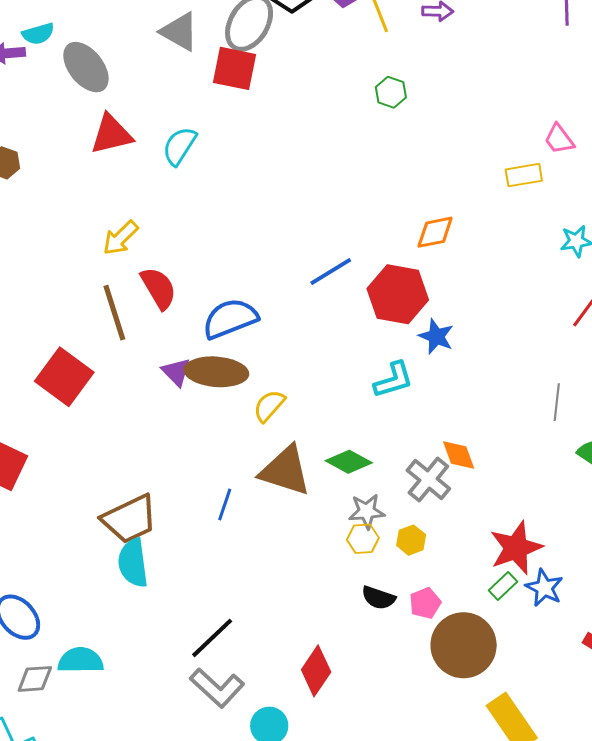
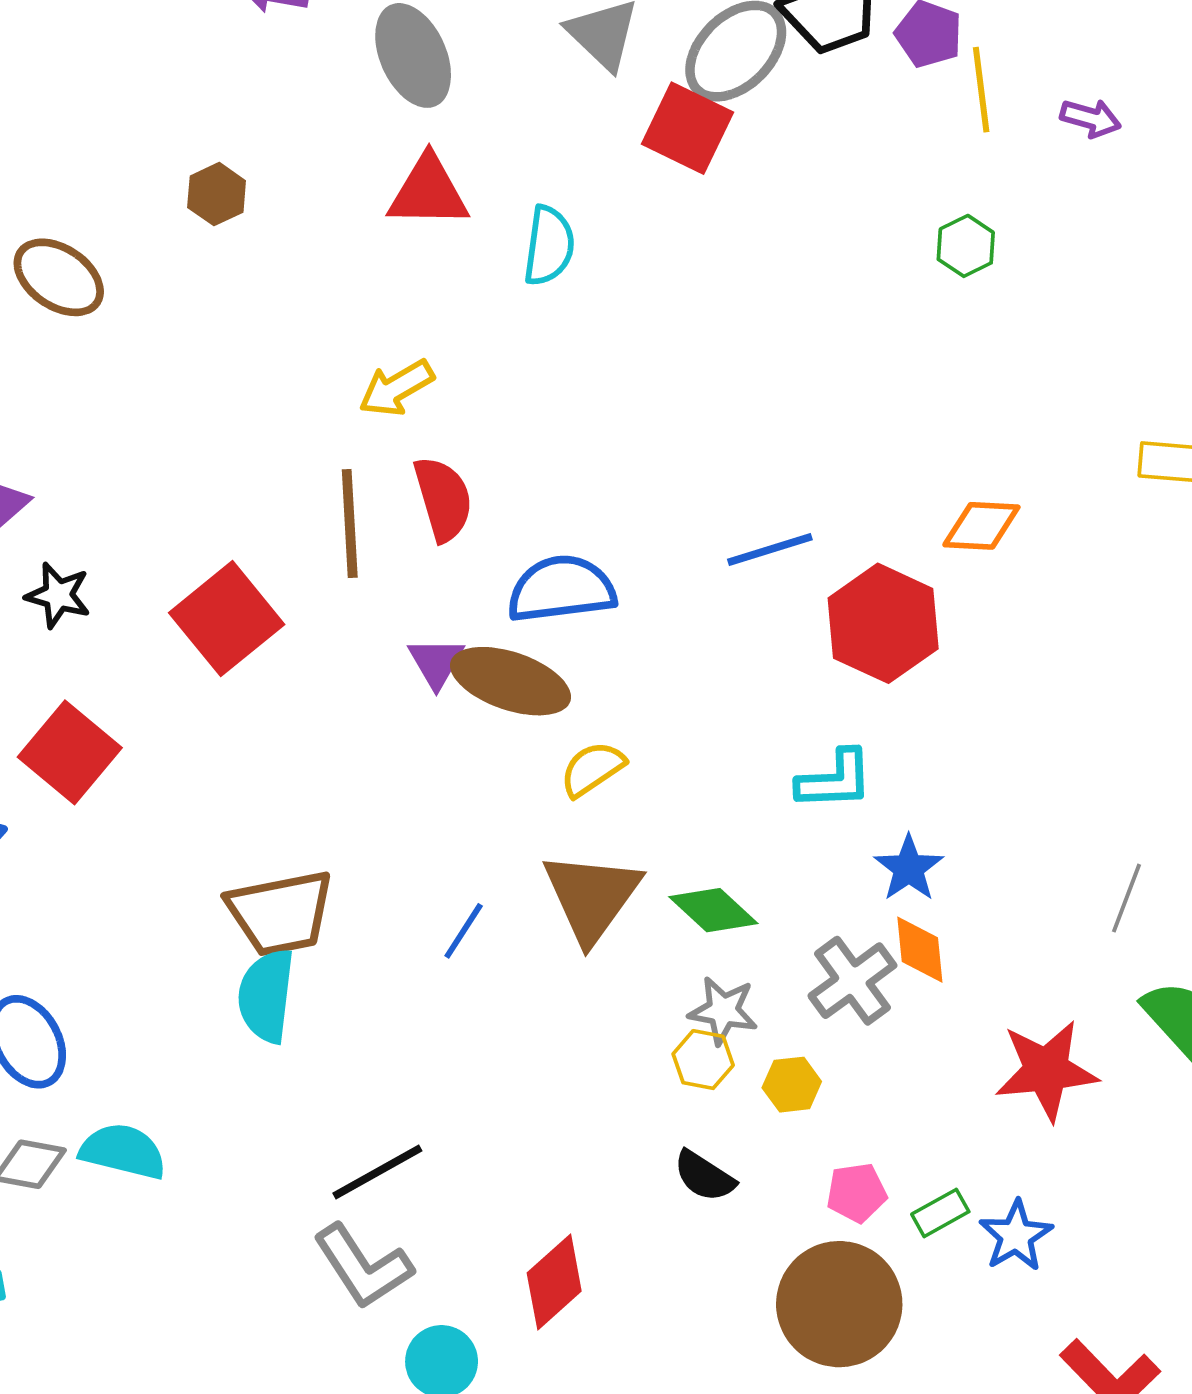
cyan semicircle: (179, 146) -> (549, 246), turned 141
blue star: (436, 336) -> (909, 868), moved
brown triangle: (285, 471) -> (592, 897), turned 34
red star: (516, 548) -> (1046, 1070), moved
pink pentagon: (425, 603) -> (857, 1193), moved

